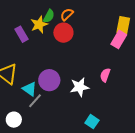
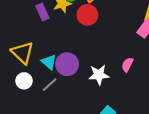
cyan triangle: (30, 89) -> (49, 62), moved
white circle: (14, 120) -> (24, 81), moved

